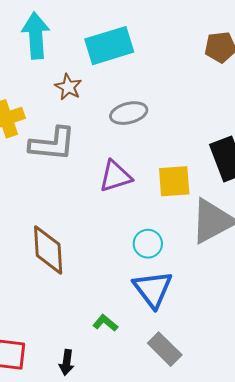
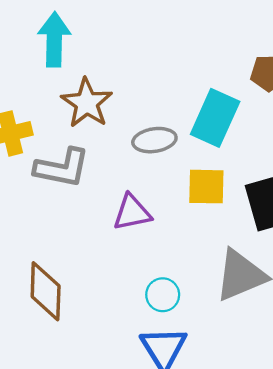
cyan rectangle: (109, 46) -> (215, 118), moved, turned -54
brown star: (68, 87) -> (87, 103), size x1.6
yellow square: (174, 181) -> (206, 187), moved

